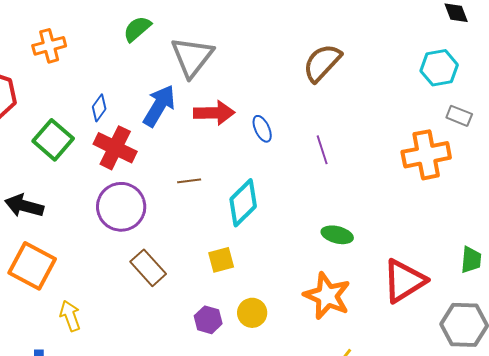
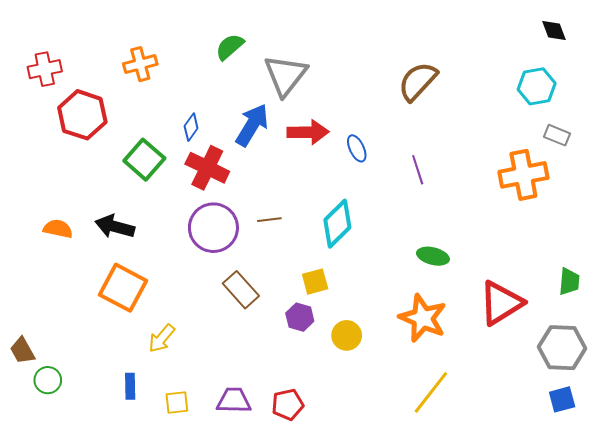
brown line: (189, 181) -> (269, 220), moved
yellow arrow: (70, 316) -> (162, 338), turned -120
purple hexagon: (208, 320) -> (300, 317), moved

